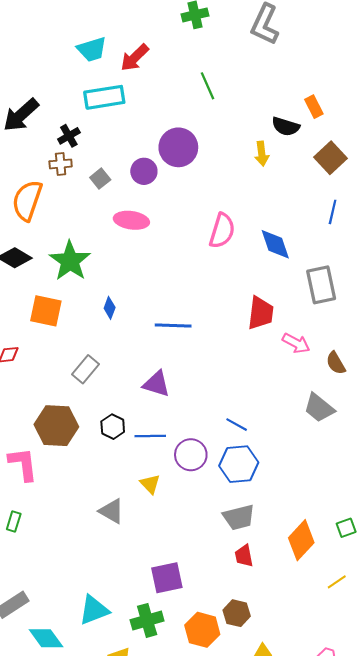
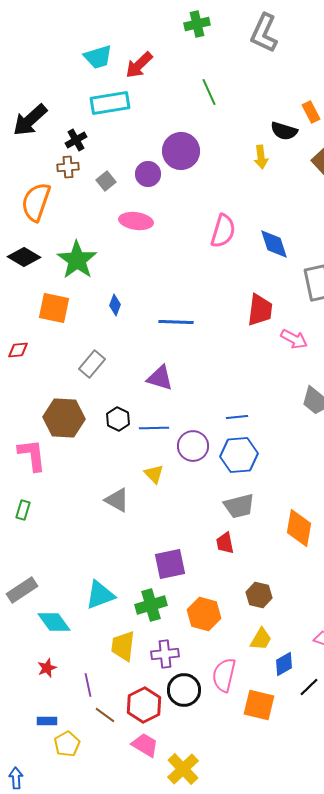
blue line: (237, 425) -> (237, 417), turned -35
orange diamond: (301, 540) -> (299, 528), turned -33
red trapezoid: (244, 556) -> (225, 543), moved
brown hexagon: (237, 613) -> (259, 595), moved

